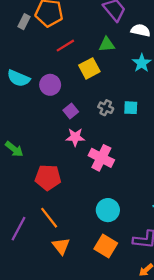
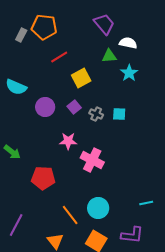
green triangle: (107, 44) -> (109, 56), moved
purple circle: (50, 85) -> (45, 107), moved
purple square: (71, 111) -> (74, 107), moved
orange line: (49, 218) -> (70, 215), moved

